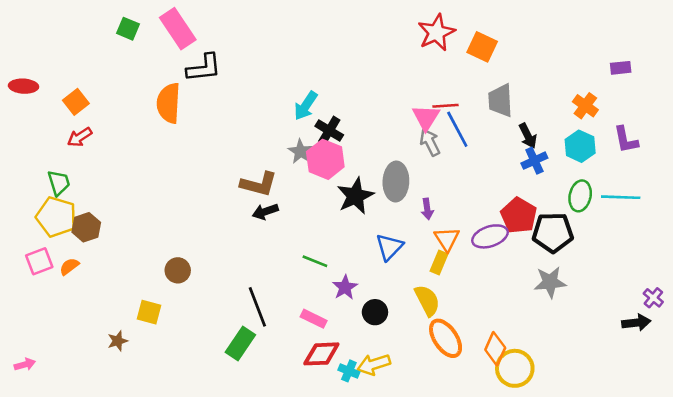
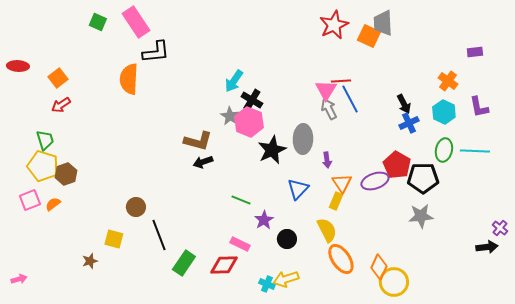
gray trapezoid: (500, 101) -> (383, 23), moved
black line: (257, 307) -> (159, 235), moved
red diamond: (321, 354) -> (224, 265), moved

